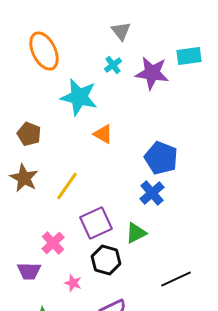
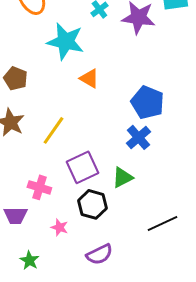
pink cross: (53, 243) -> (39, 187), turned -30

